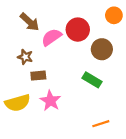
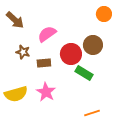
brown arrow: (30, 22) -> (15, 20), moved
red circle: (78, 30) -> (71, 54), moved
brown rectangle: (38, 76) -> (44, 63), moved

